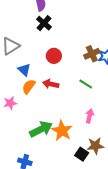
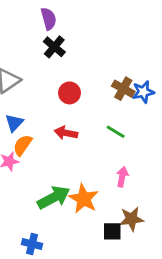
brown cross: (92, 54) -> (123, 89), turned -35
blue triangle: (24, 70) -> (14, 123), moved, turned 32
orange semicircle: (29, 87) -> (23, 145), moved
black square: (82, 154) -> (112, 231), turned -32

